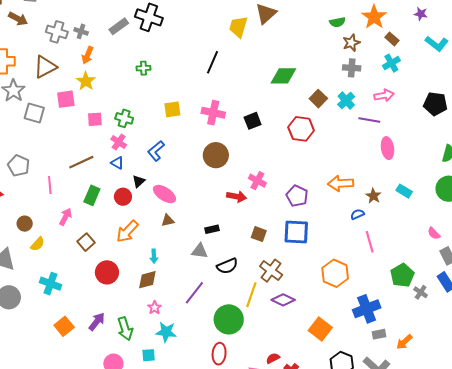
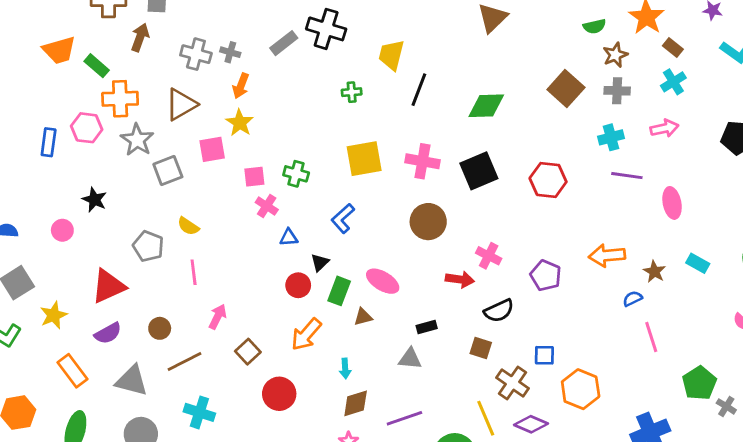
brown arrow: (18, 19) -> (140, 37), turned -96
yellow trapezoid: (238, 27) -> (391, 55), moved
green cross: (144, 68) -> (352, 92), moved
green diamond: (283, 76) -> (486, 106), moved
brown square: (318, 99) -> (566, 89), moved, size x1.4
cyan cross: (346, 100) -> (611, 137), turned 30
yellow square: (172, 109) -> (364, 159), size x1.5
gray square: (34, 113) -> (168, 171), turned -35
purple line: (369, 120) -> (627, 176), moved
black square: (253, 121) -> (479, 171), size x1.5
pink cross: (119, 142) -> (267, 206), moved
brown line: (81, 162) -> (184, 361), moved
blue triangle: (117, 163) -> (289, 237), turned -32
pink ellipse: (164, 194) -> (383, 281), moved
green rectangle: (92, 195) -> (339, 291), moved
blue square: (296, 232) -> (544, 355), moved, size x0.6
brown square: (259, 234) -> (481, 348), moved
yellow semicircle: (38, 244) -> (188, 226), moved, turned 84
black semicircle: (227, 266) -> (499, 311), moved
orange hexagon: (335, 273) -> (581, 389), moved
brown diamond: (147, 280) -> (356, 403), moved
purple line: (194, 293) -> (404, 418), turned 35
yellow line: (251, 295) -> (486, 418), turned -40

